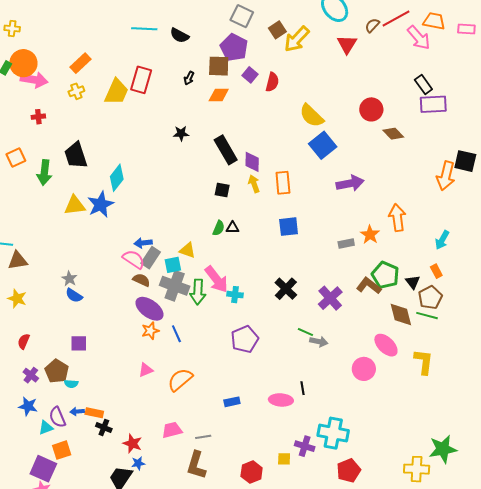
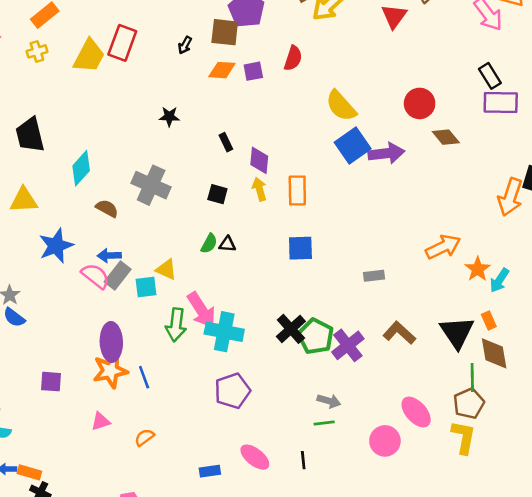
purple square: (250, 75) -> (253, 71), moved, turned 35
black rectangle: (226, 150) -> (226, 142), size x0.5
purple arrow: (350, 183) -> (386, 153), moved
blue star: (101, 204) -> (56, 246), moved
orange arrow: (397, 218) -> (443, 247), turned 68
orange star: (370, 235) -> (478, 269), moved
green pentagon: (385, 275) -> (316, 336), moved
brown semicircle: (141, 280) -> (107, 208), moved
black triangle: (413, 282) -> (457, 332), size x1.8
gray cross: (175, 286) -> (151, 185), moved
cyan cross: (235, 295) -> (224, 332), size x1.8
brown pentagon: (430, 297) -> (469, 403), moved
purple ellipse: (149, 309) -> (111, 342), turned 48
brown diamond: (401, 315) -> (494, 353), moved
green line: (427, 316) -> (472, 377), turned 70
orange star: (150, 331) -> (110, 371), size x1.5
green line: (305, 332) -> (324, 423), moved, turned -35
purple square: (79, 343) -> (51, 382), moved
orange semicircle: (180, 380) -> (144, 437), size x0.6
pink ellipse: (281, 400) -> (255, 457), moved, turned 30

